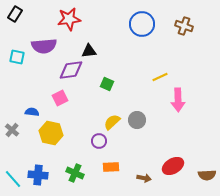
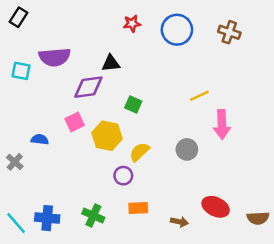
red star: (69, 19) -> (132, 23), moved, size x0.6
gray circle: (137, 120) -> (187, 149), moved
yellow hexagon: (51, 133) -> (107, 136), moved
red ellipse: (173, 166) -> (216, 207), turned 55

